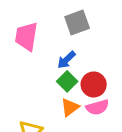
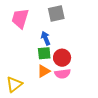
blue arrow: (66, 60) -> (46, 38), turned 104
green square: (67, 81) -> (44, 53), turned 32

